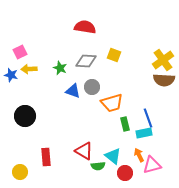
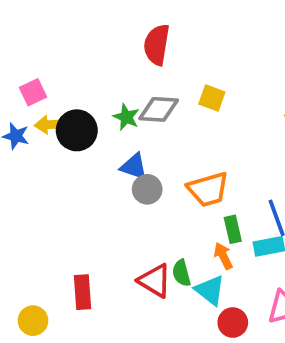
red semicircle: (85, 27) -> (157, 45), turned -90
green star: (60, 68) -> (126, 117), moved
gray circle: (92, 87) -> (147, 189), moved
black circle: (25, 116) -> (77, 130), moved
orange arrow: (139, 155) -> (223, 256), moved
green semicircle: (98, 166) -> (181, 273), moved, turned 80

